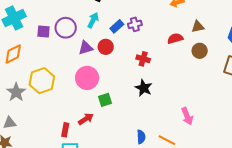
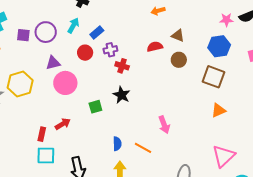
purple cross: (135, 24) -> (110, 50), moved
brown triangle: (198, 27) -> (178, 36), turned 32
purple triangle: (86, 48) -> (53, 63), moved
green square: (105, 100) -> (95, 107), moved

